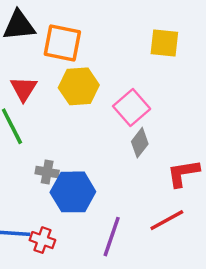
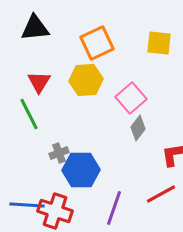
orange square: (62, 43) -> (97, 43), moved, turned -36
gray cross: (47, 172) -> (59, 153), turned -30
red cross: (42, 240) -> (55, 211), size x1.6

